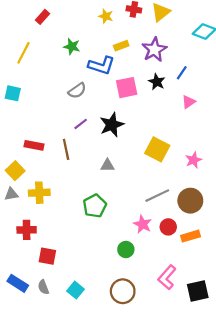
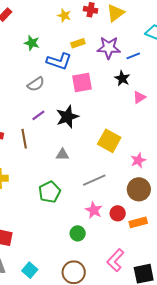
purple star: (154, 50) -> (109, 48), turned 30
blue line: (182, 73) -> (133, 56), moved, turned 32
black star: (157, 82) -> (122, 78), moved
pink star: (193, 160) -> (138, 160), moved
gray line: (157, 196) -> (94, 180), moved

